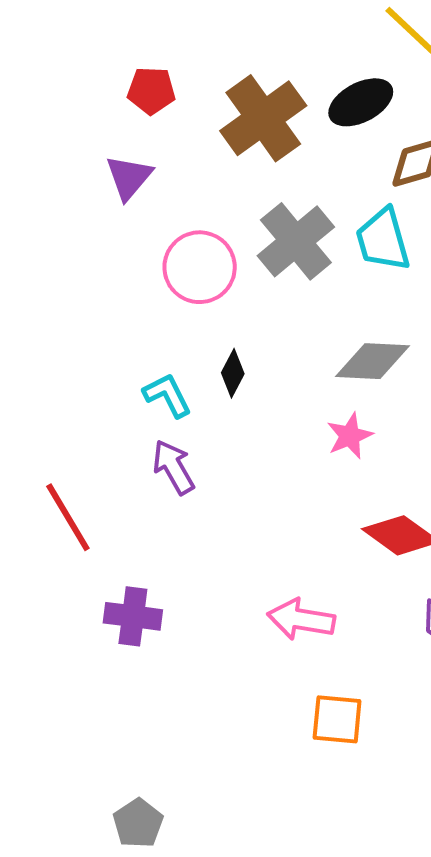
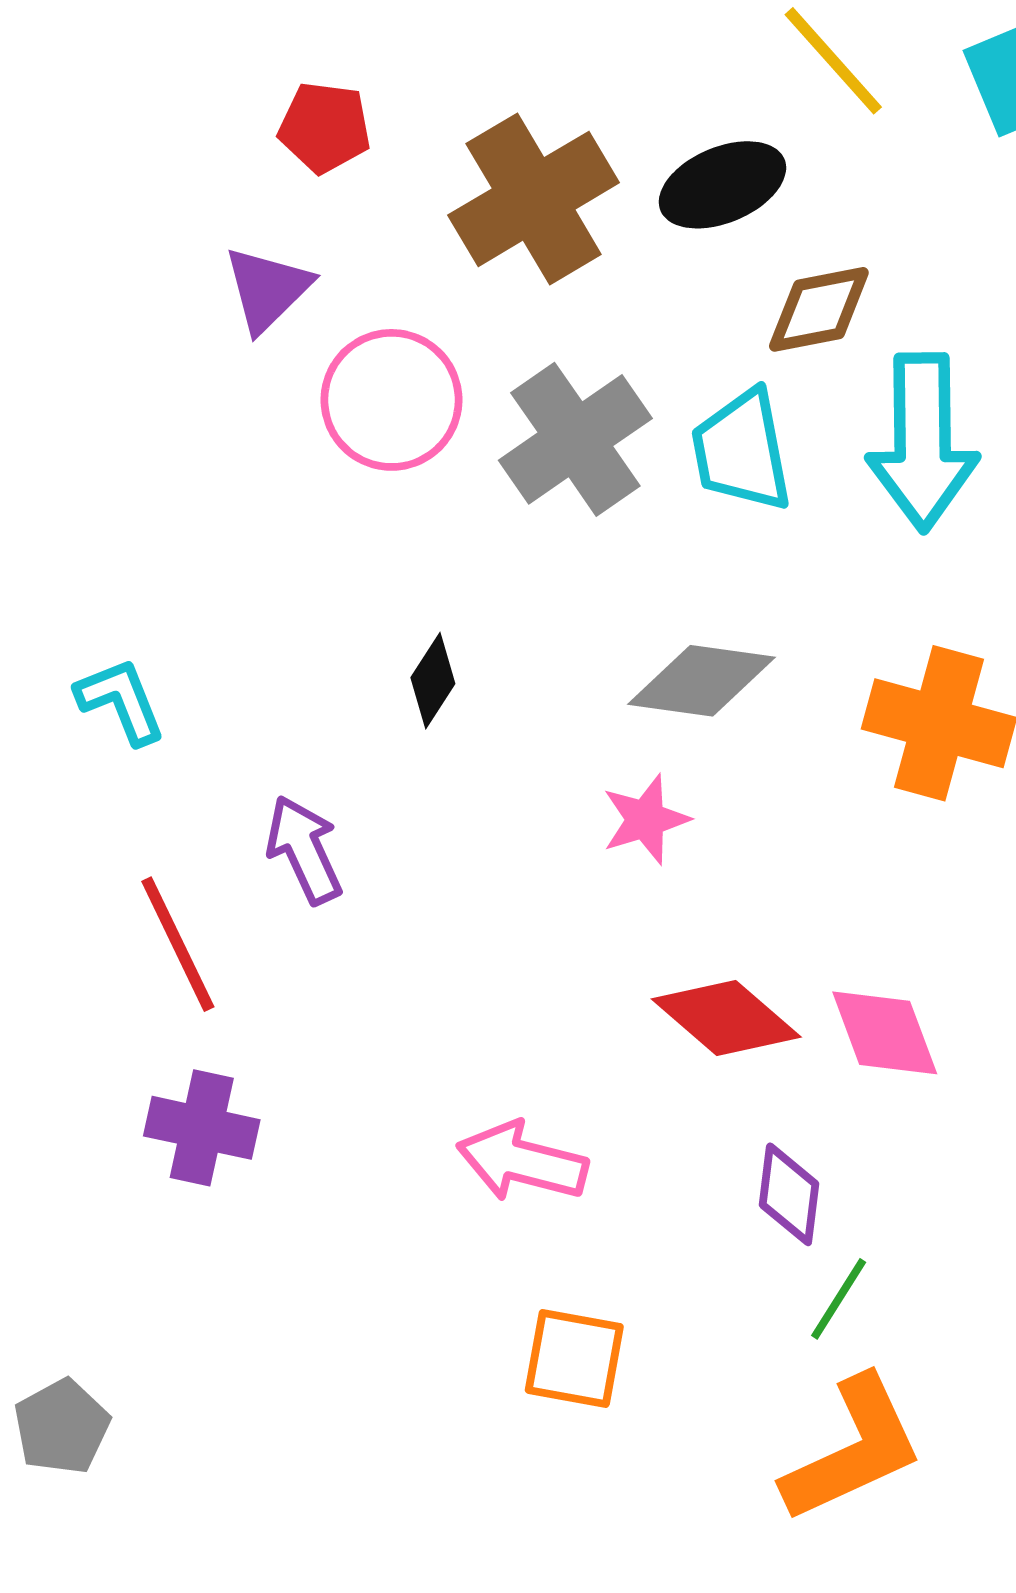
pink circle: (200, 267) -> (392, 400), moved
cyan L-shape: (167, 395) -> (121, 701), moved
red line: (68, 517) -> (178, 944), moved
gray pentagon: (138, 823) -> (62, 1427), moved

